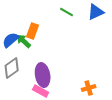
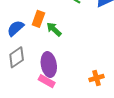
green arrow: (24, 41) -> (54, 29), moved

